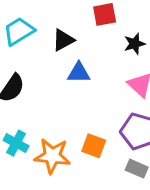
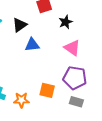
orange star: (52, 156) -> (21, 100), size x0.7

